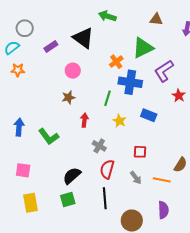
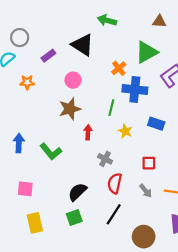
orange star: (18, 70) -> (27, 82), moved
brown star: (68, 97) -> (70, 109), size x1.5
black line: (105, 198) -> (114, 214), turned 40

